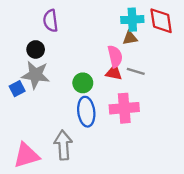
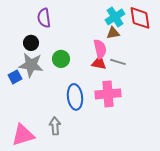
cyan cross: (132, 20) -> (115, 17), turned -30
green circle: (83, 83) -> (61, 59), moved
gray arrow: (63, 145) -> (55, 126), size x0.7

